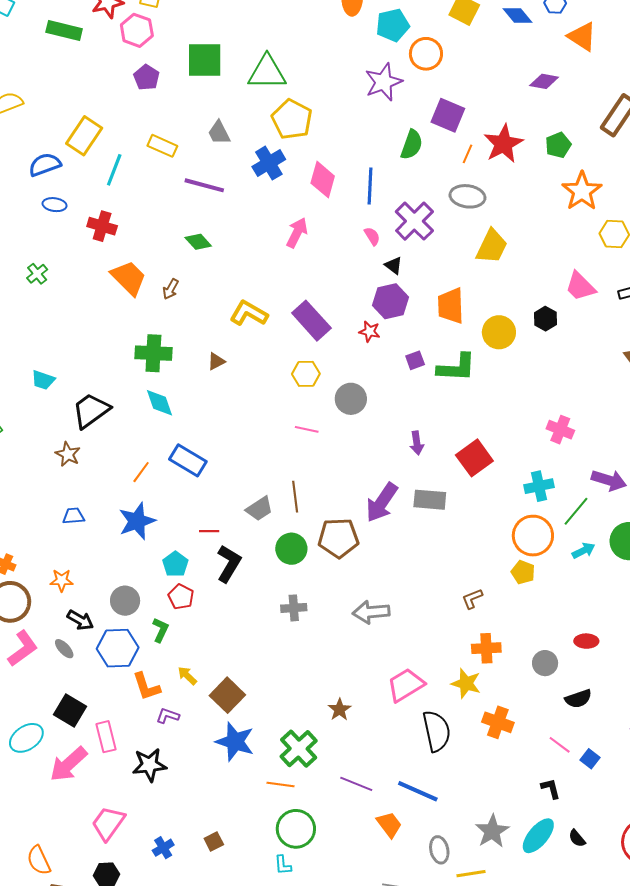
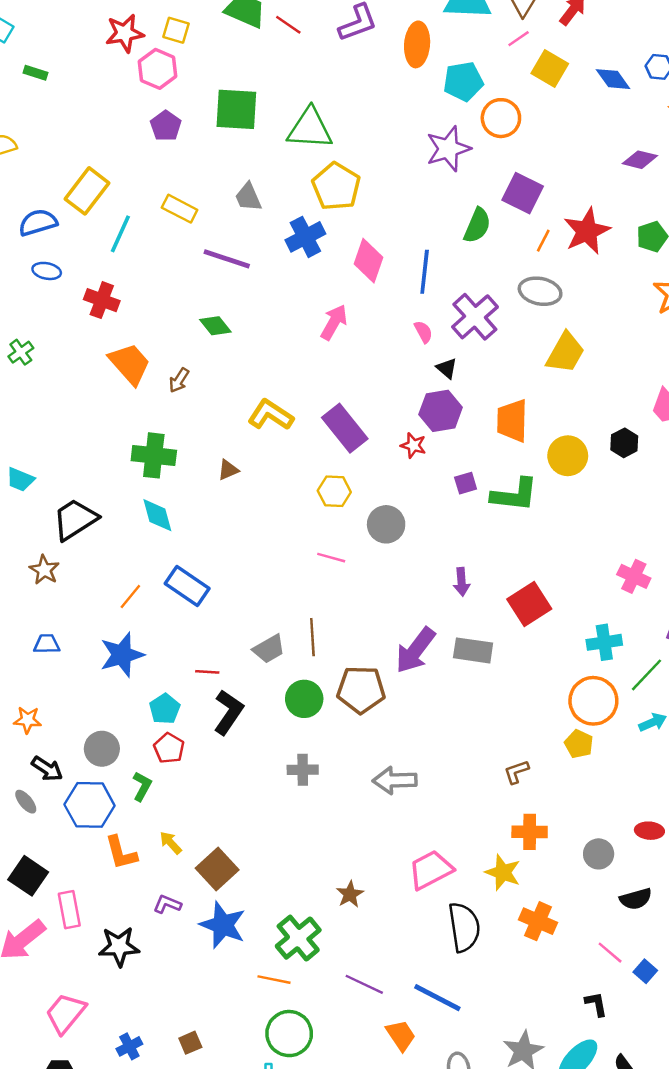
green rectangle: (64, 31) -> (35, 73), moved, size x0.6
purple L-shape: (168, 716) -> (167, 904), moved

